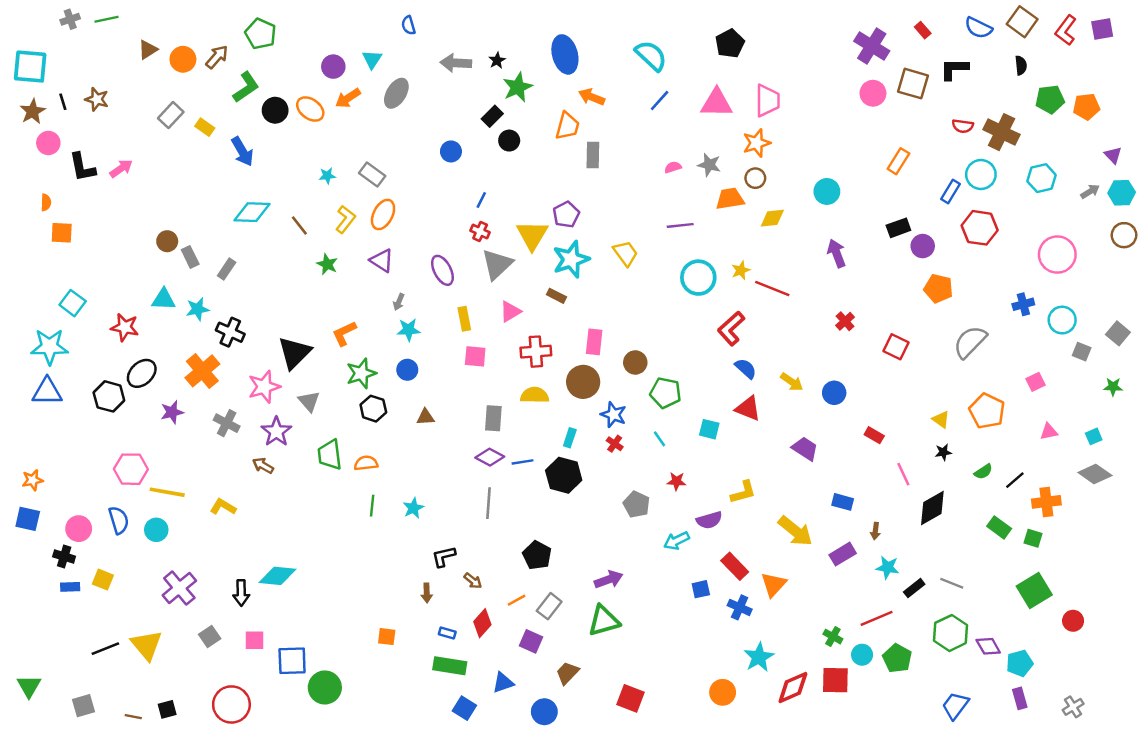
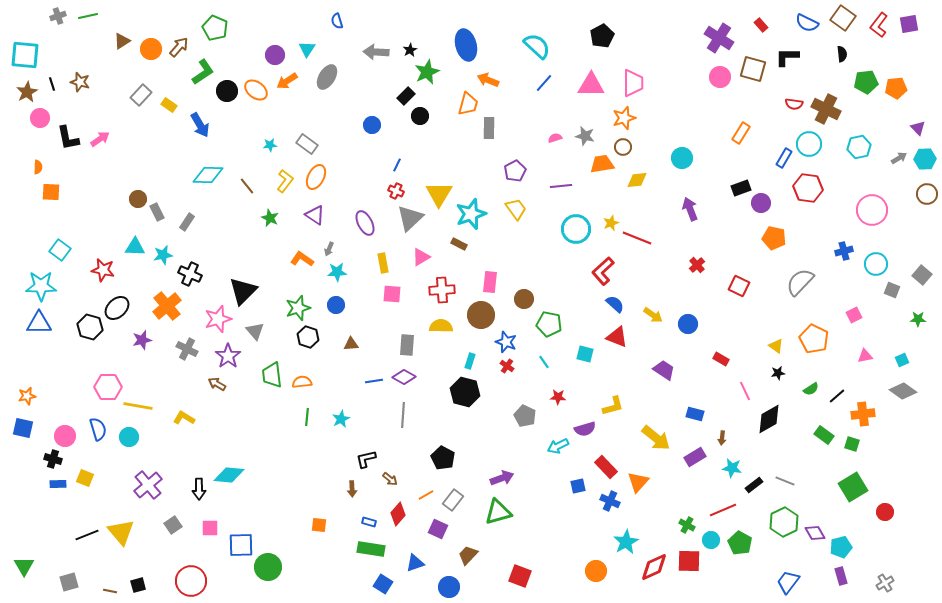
purple pentagon: (566, 215) -> (515, 171), moved
orange L-shape: (344, 333) -> (302, 259), moved, turned 60
blue line: (522, 462) -> (374, 381), moved

